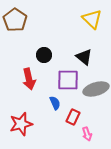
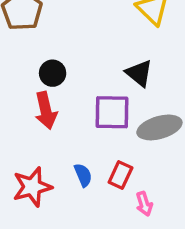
black circle: (44, 55) -> (53, 73), moved
blue semicircle: (55, 103) -> (83, 175), moved

